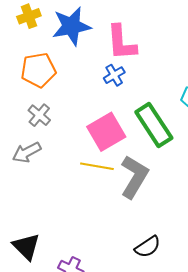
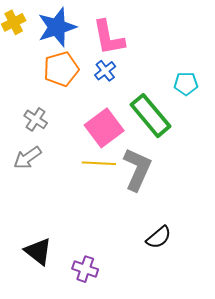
orange pentagon: (38, 70) -> (61, 69), moved

